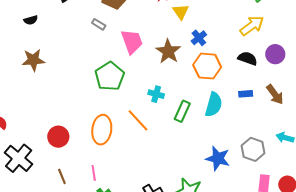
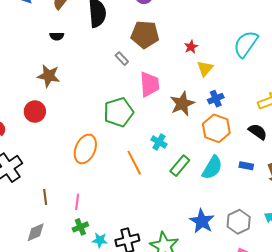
orange ellipse: (102, 130) -> (85, 149), moved
red circle: (58, 137) -> (35, 112), moved

